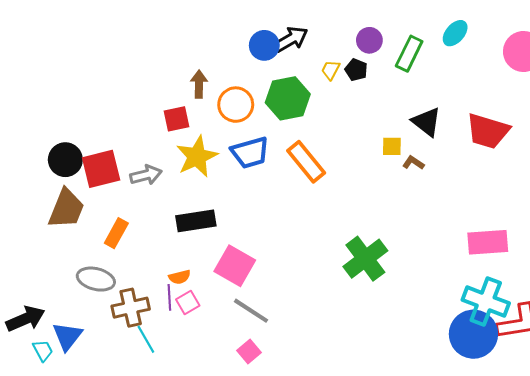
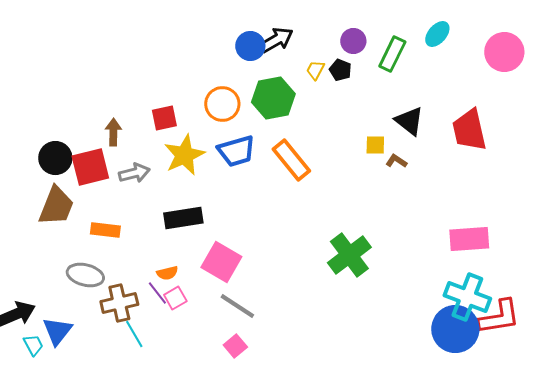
brown arrow: (199, 84) -> (113, 132), moved
red trapezoid: (488, 131) -> (469, 130), turned 60
orange rectangle: (116, 233) -> (105, 230), turned 68
purple line: (169, 297) -> (157, 293), turned -35

